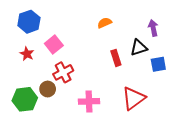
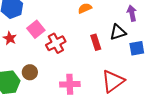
red cross: (63, 72) -> (56, 43), moved

